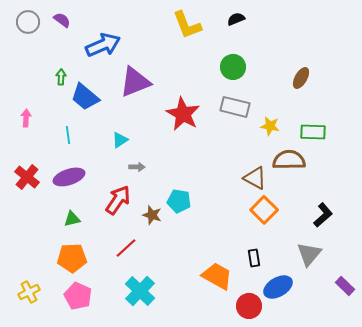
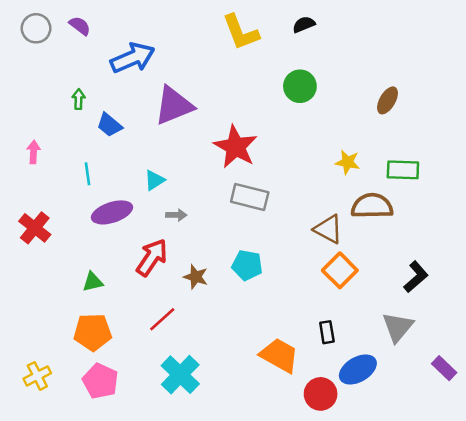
blue trapezoid: (85, 97) -> (109, 125), size x0.7
gray rectangle: (235, 107) -> (250, 197), moved
purple ellipse: (69, 177) -> (112, 212), moved
cyan pentagon: (179, 201) -> (247, 265), moved

